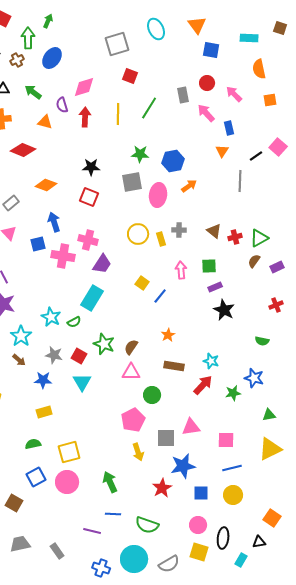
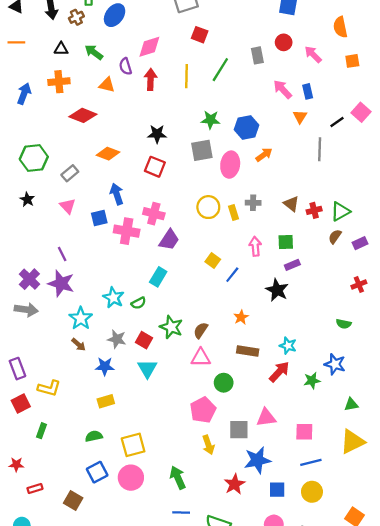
pink arrow: (206, 113) -> (283, 89), moved
cyan rectangle: (92, 298) -> (158, 277), size x0.7
black star: (224, 310) -> (277, 290), moved

